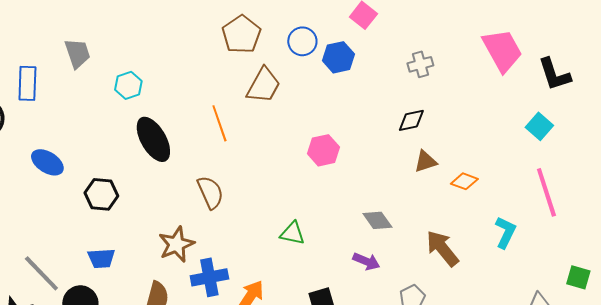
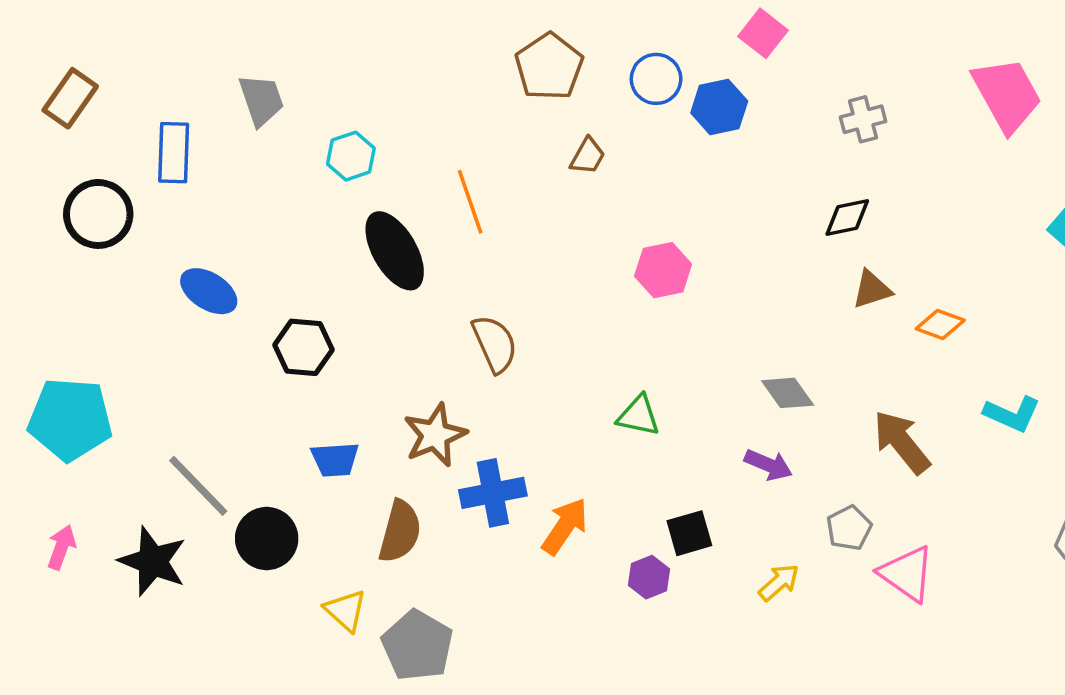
brown trapezoid: (263, 85) -> (588, 156), size x0.6
orange line: (219, 123) -> (470, 202), moved
pink hexagon: (323, 150) -> (663, 270), moved
cyan L-shape: (505, 232) -> (1012, 414), turned 88
blue trapezoid: (101, 258) -> (335, 460), moved

